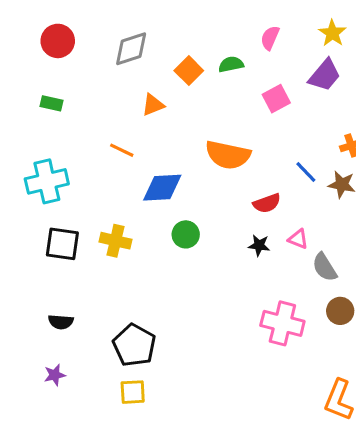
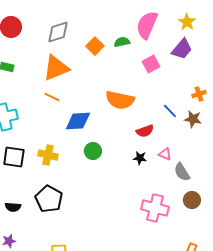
pink semicircle: (270, 38) -> (147, 25), size x1.8
orange triangle: (153, 105) -> (56, 68), moved, size x1.8
black pentagon: (134, 345) -> (49, 199), moved

